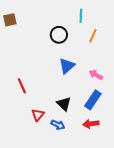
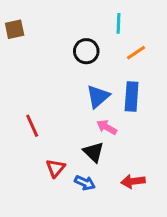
orange line: (93, 36) -> (136, 53), turned 32
pink arrow: (96, 75) -> (107, 127), moved
blue rectangle: (93, 100) -> (132, 97), moved, turned -30

